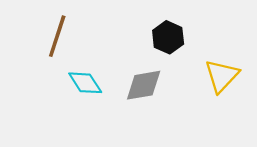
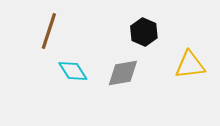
yellow triangle: (222, 76) -> (190, 65), turned 40

